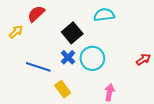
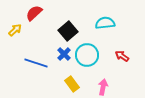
cyan semicircle: (104, 15) -> (105, 23), moved
red arrow: (143, 59) -> (122, 56), moved, turned -112
yellow rectangle: (63, 89) -> (72, 84), moved

